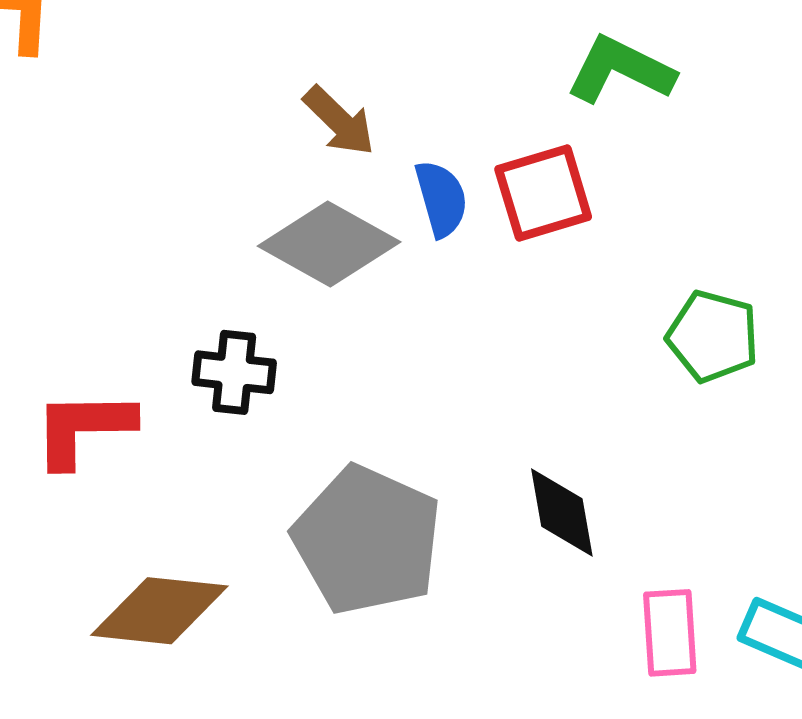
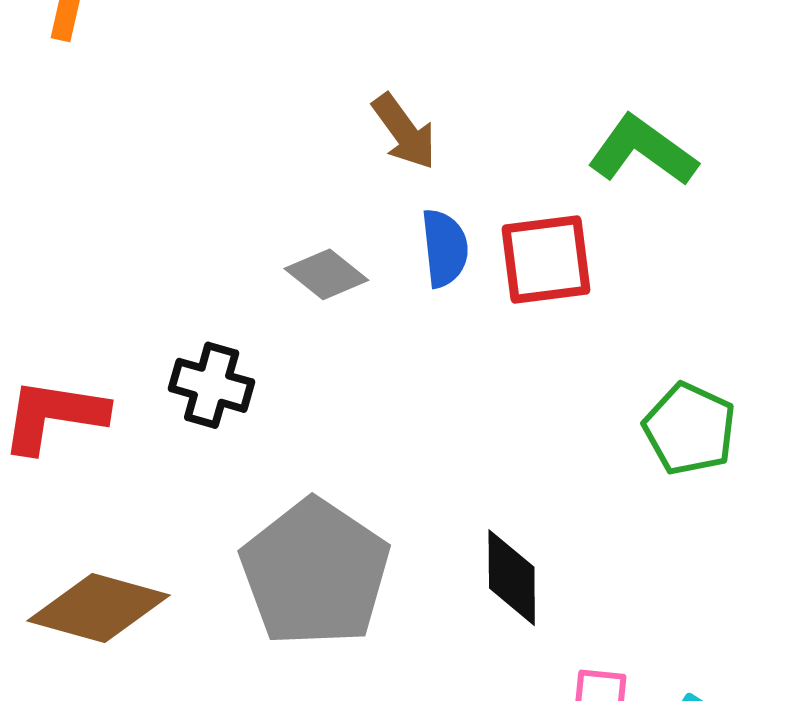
brown arrow: (339, 121) -> (404, 131), moved
gray diamond: (329, 244) -> (326, 274), size x0.6

